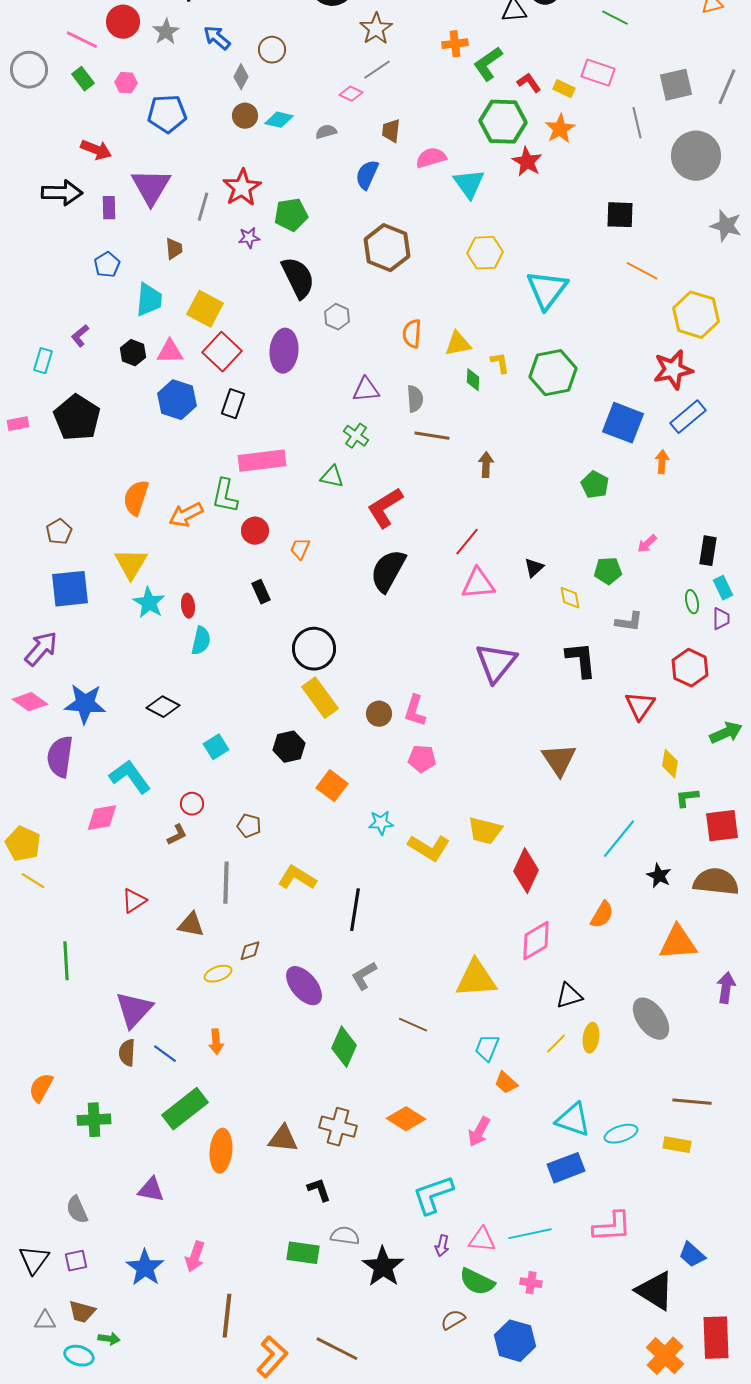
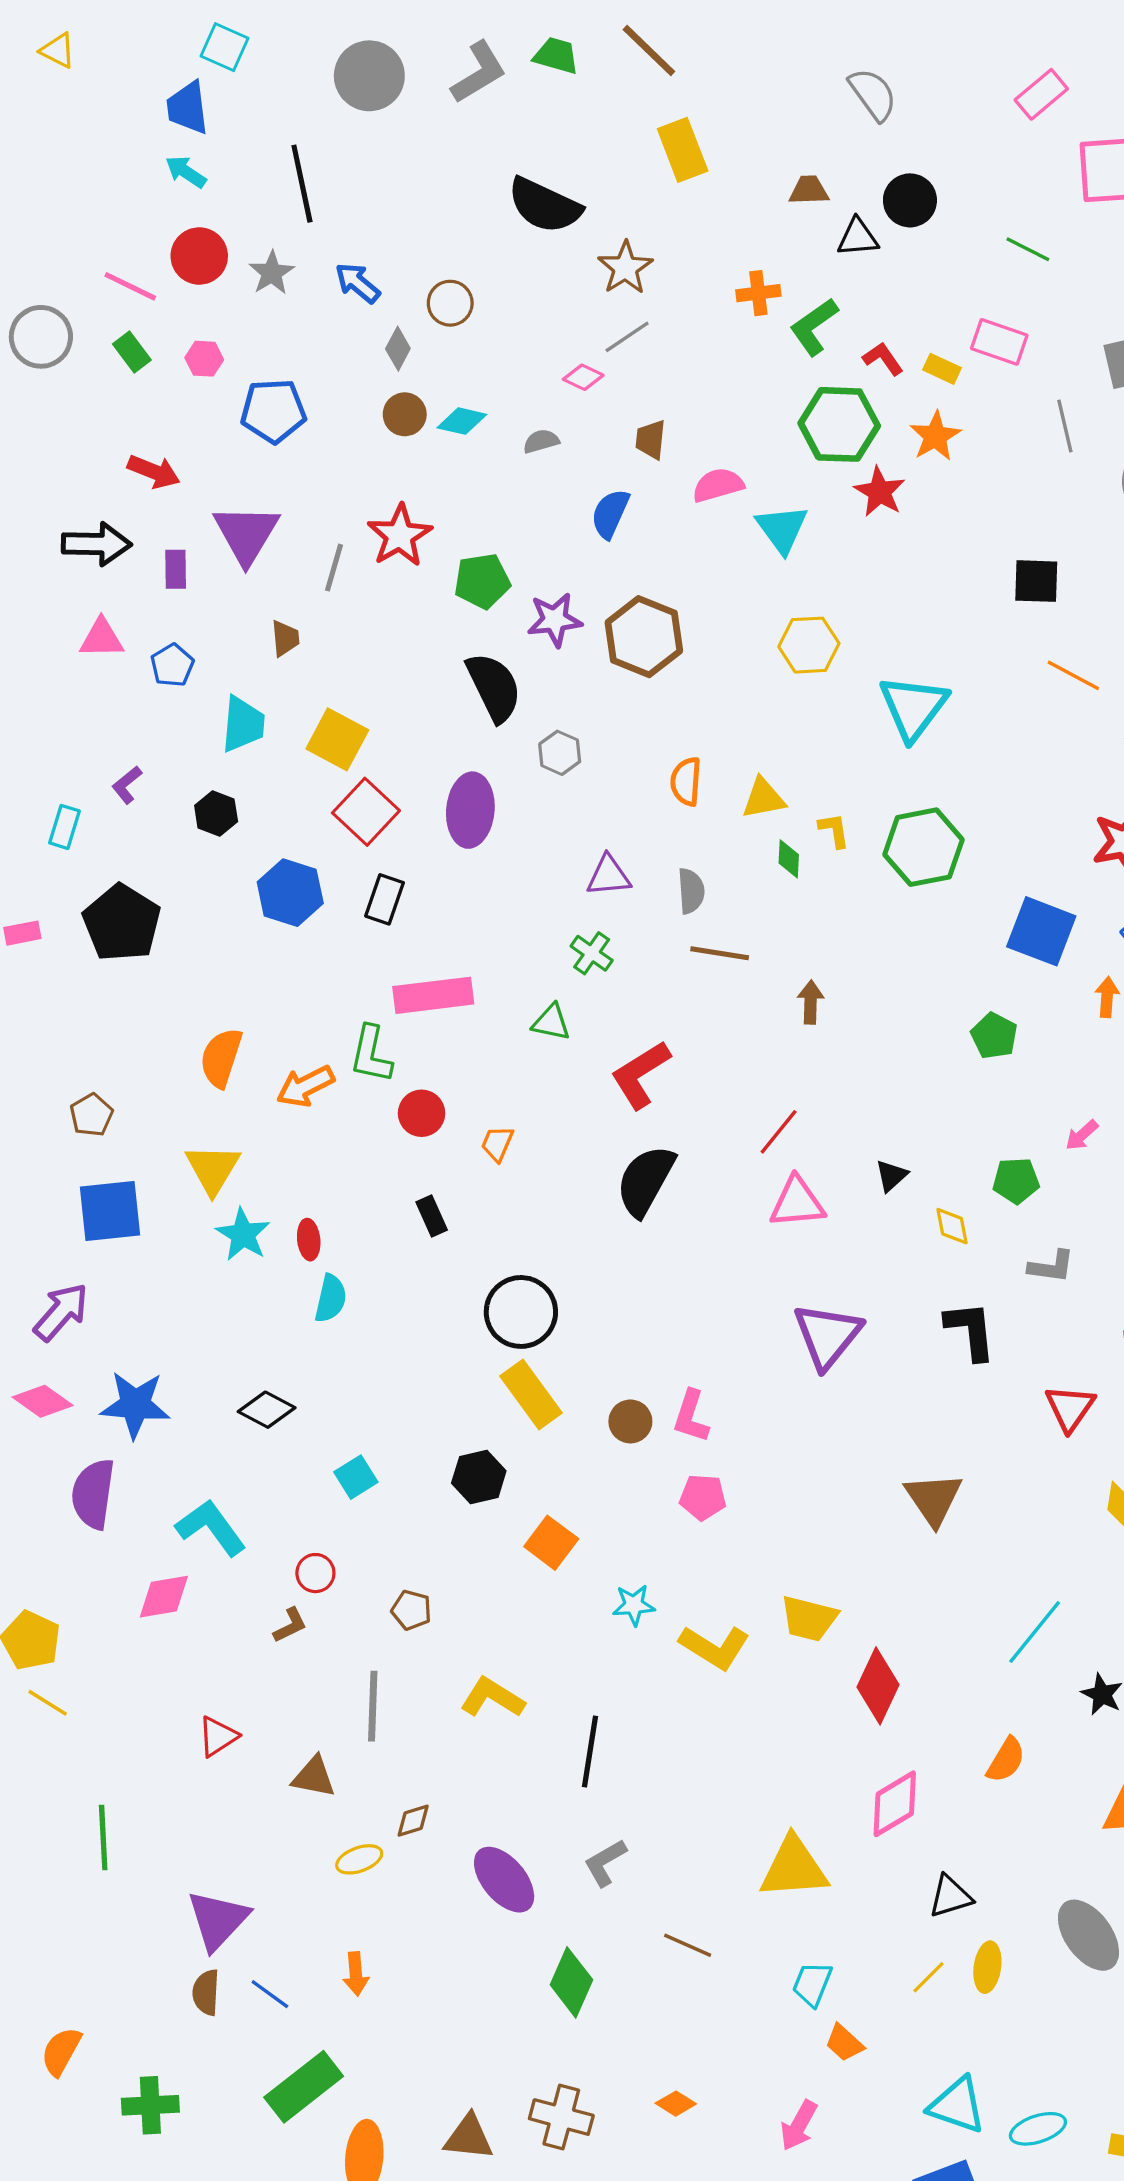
purple star: (249, 238) -> (555, 620), moved, size x1.5
pink triangle: (170, 352) -> (102, 638), moved
orange diamond: (406, 1119) -> (676, 2104), size x0.6

